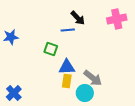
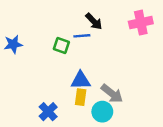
green square: (51, 49) -> (61, 45), moved
blue cross: (14, 93) -> (48, 112), moved

